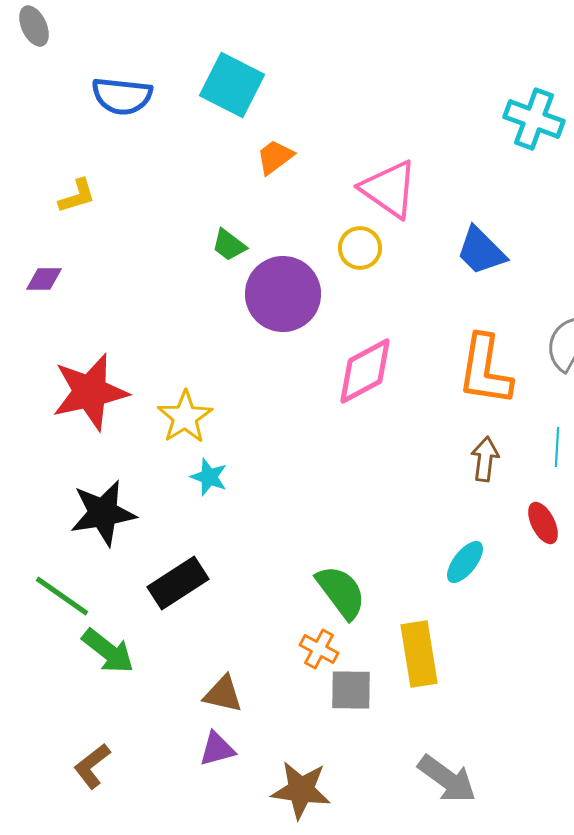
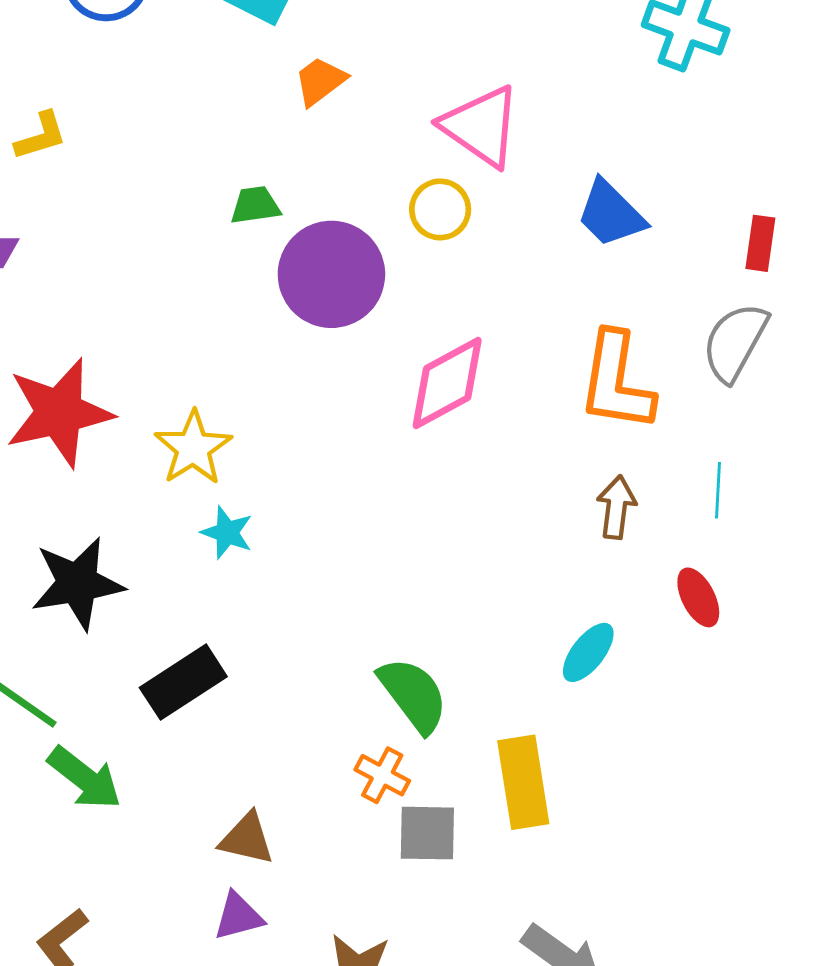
green trapezoid: (229, 245) -> (255, 205), turned 135

